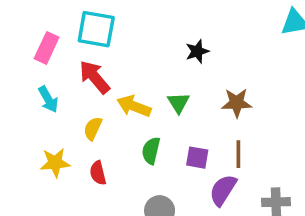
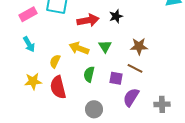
pink rectangle: (47, 48) -> (28, 14), turned 36
red arrow: (94, 77) -> (88, 20), moved, turned 120
brown line: (238, 154) -> (135, 68), moved, turned -63
red semicircle: (98, 173) -> (58, 87), size x1.6

